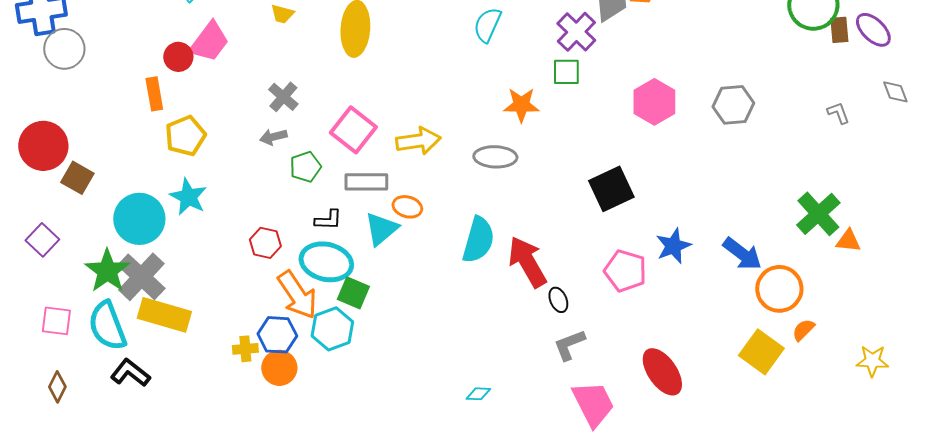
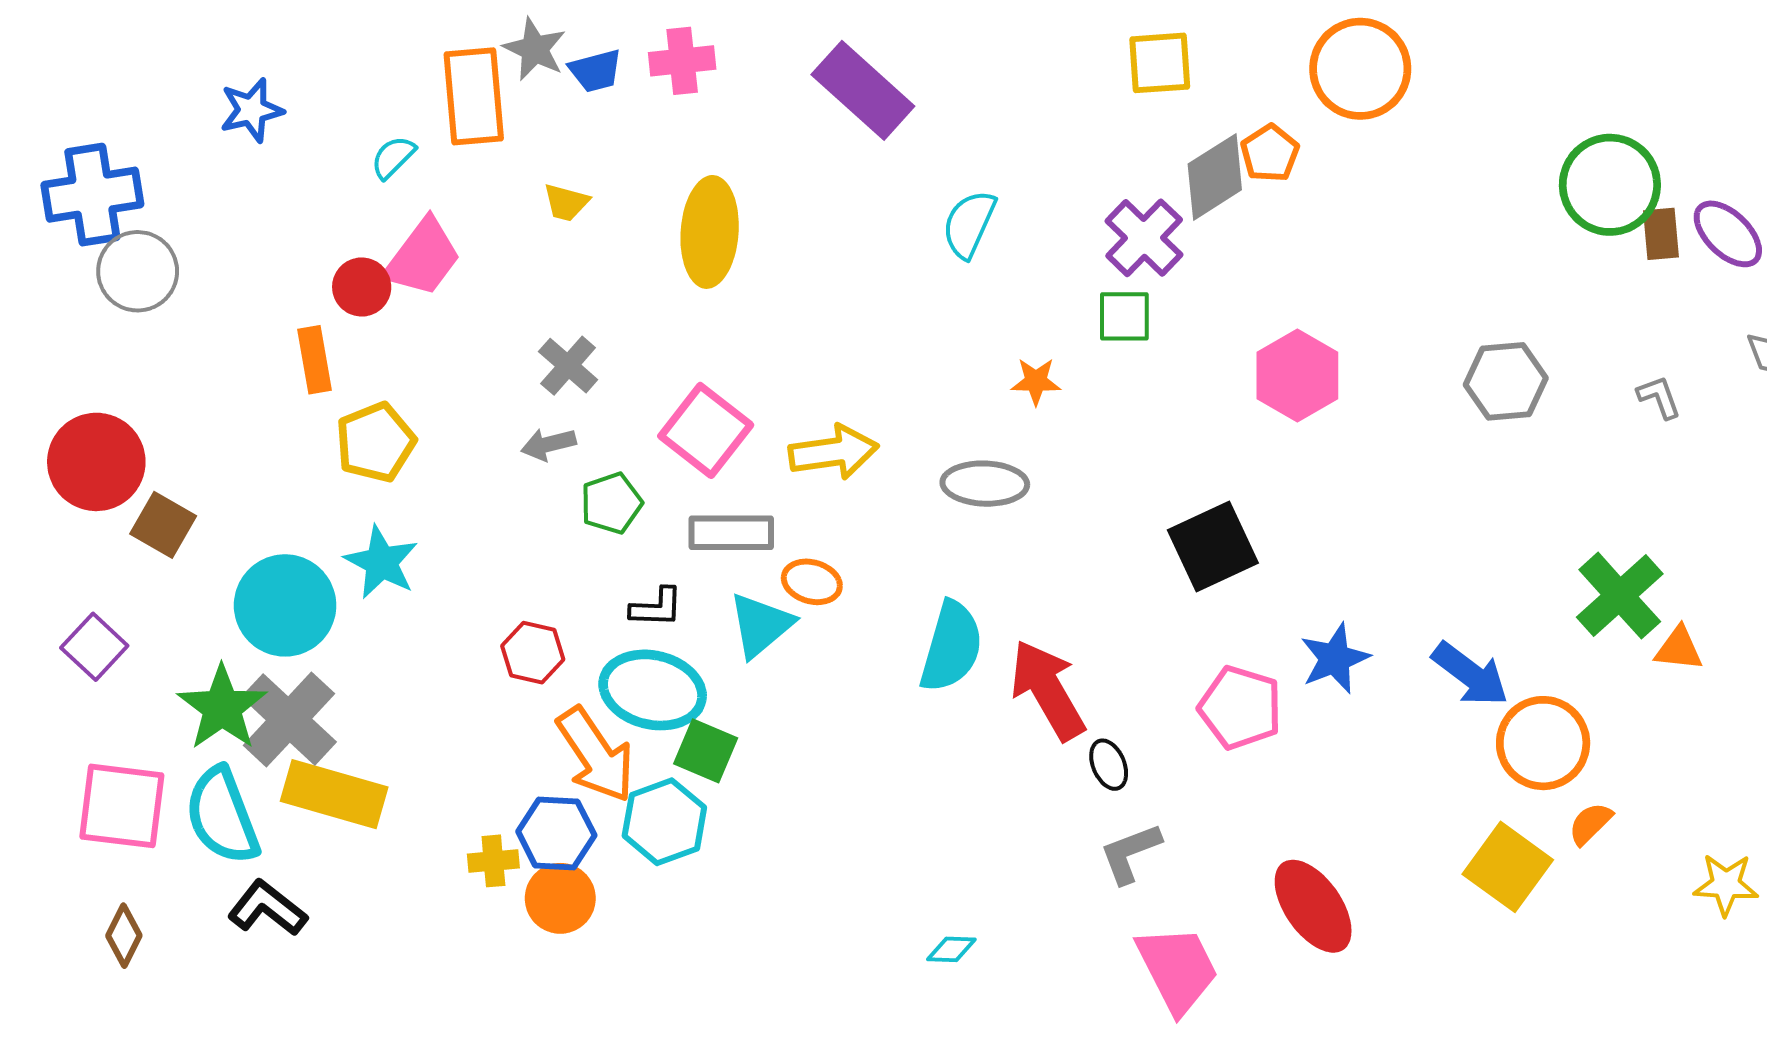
orange star: (521, 105) -> (1036, 381), size x0.7
gray hexagon: (733, 105) -> (1506, 381), moved
pink square: (56, 321) -> (122, 806), size x1.5

